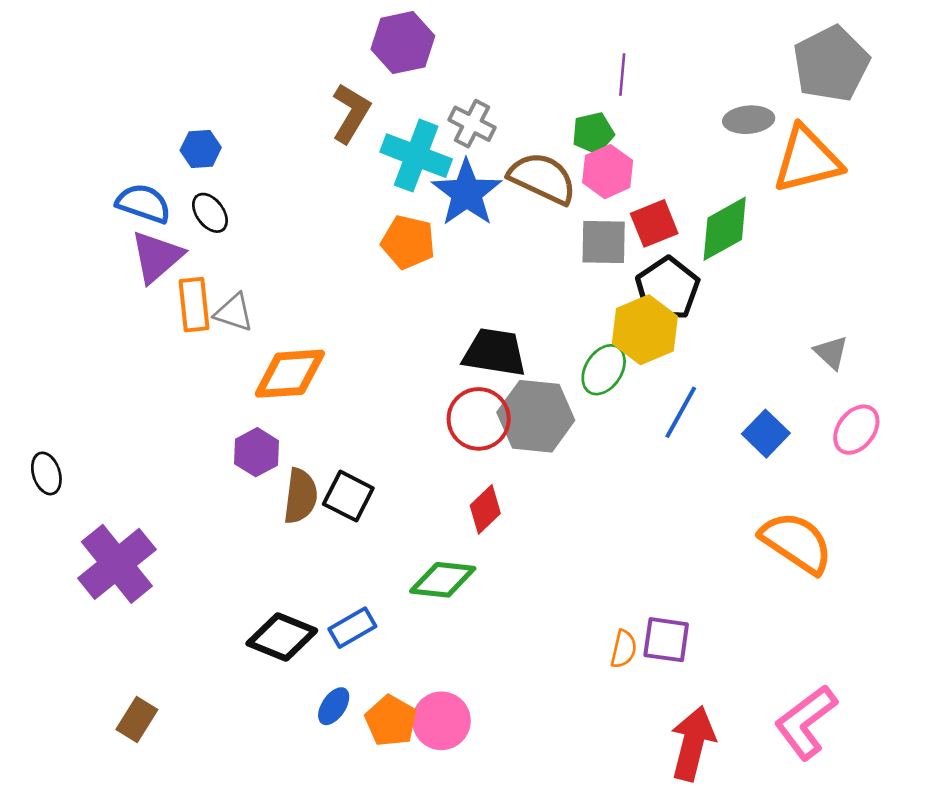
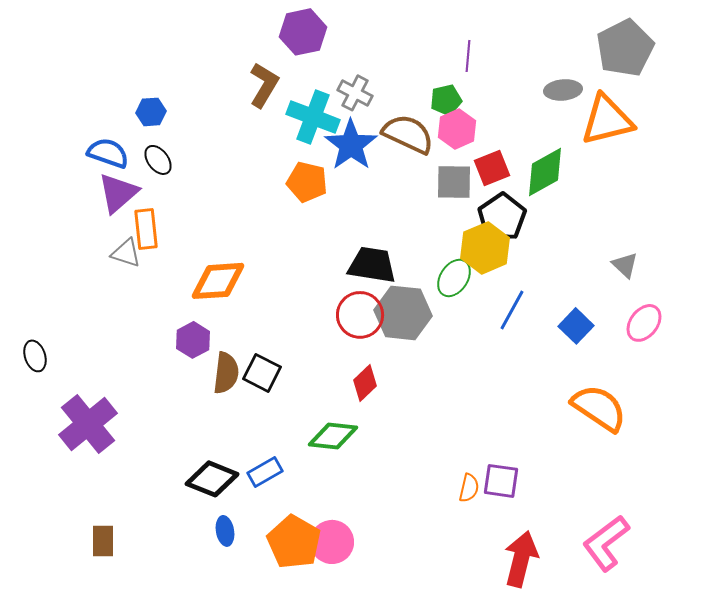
gray triangle: (234, 313) -> (126, 253), moved
blue ellipse: (334, 706) -> (225, 531), moved, turned -44
brown rectangle: (137, 719) -> (103, 541), turned -32
orange pentagon: (391, 721) -> (294, 542), size x1.4

